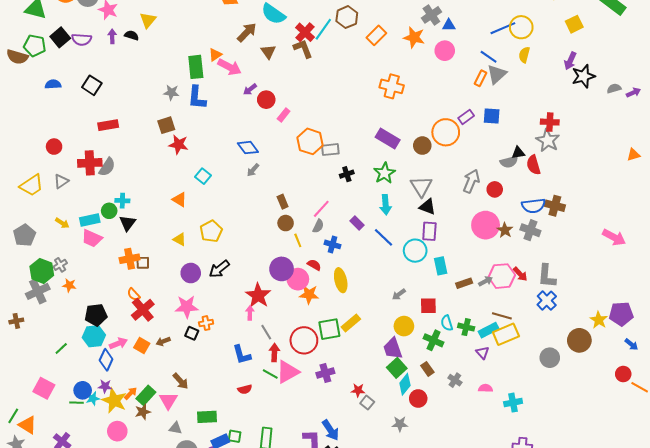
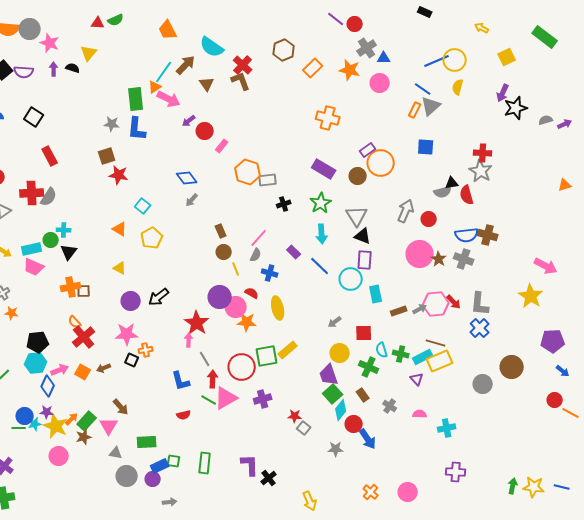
cyan line: (323, 29) -> (164, 72), moved
purple rectangle: (466, 117) -> (368, 150), moved
red rectangle: (108, 125) -> (50, 156), turned 72
yellow pentagon: (211, 231) -> (152, 238), moved
yellow star: (599, 320) -> (531, 296), moved, size x1.4
blue arrow: (330, 430) -> (368, 439), moved

